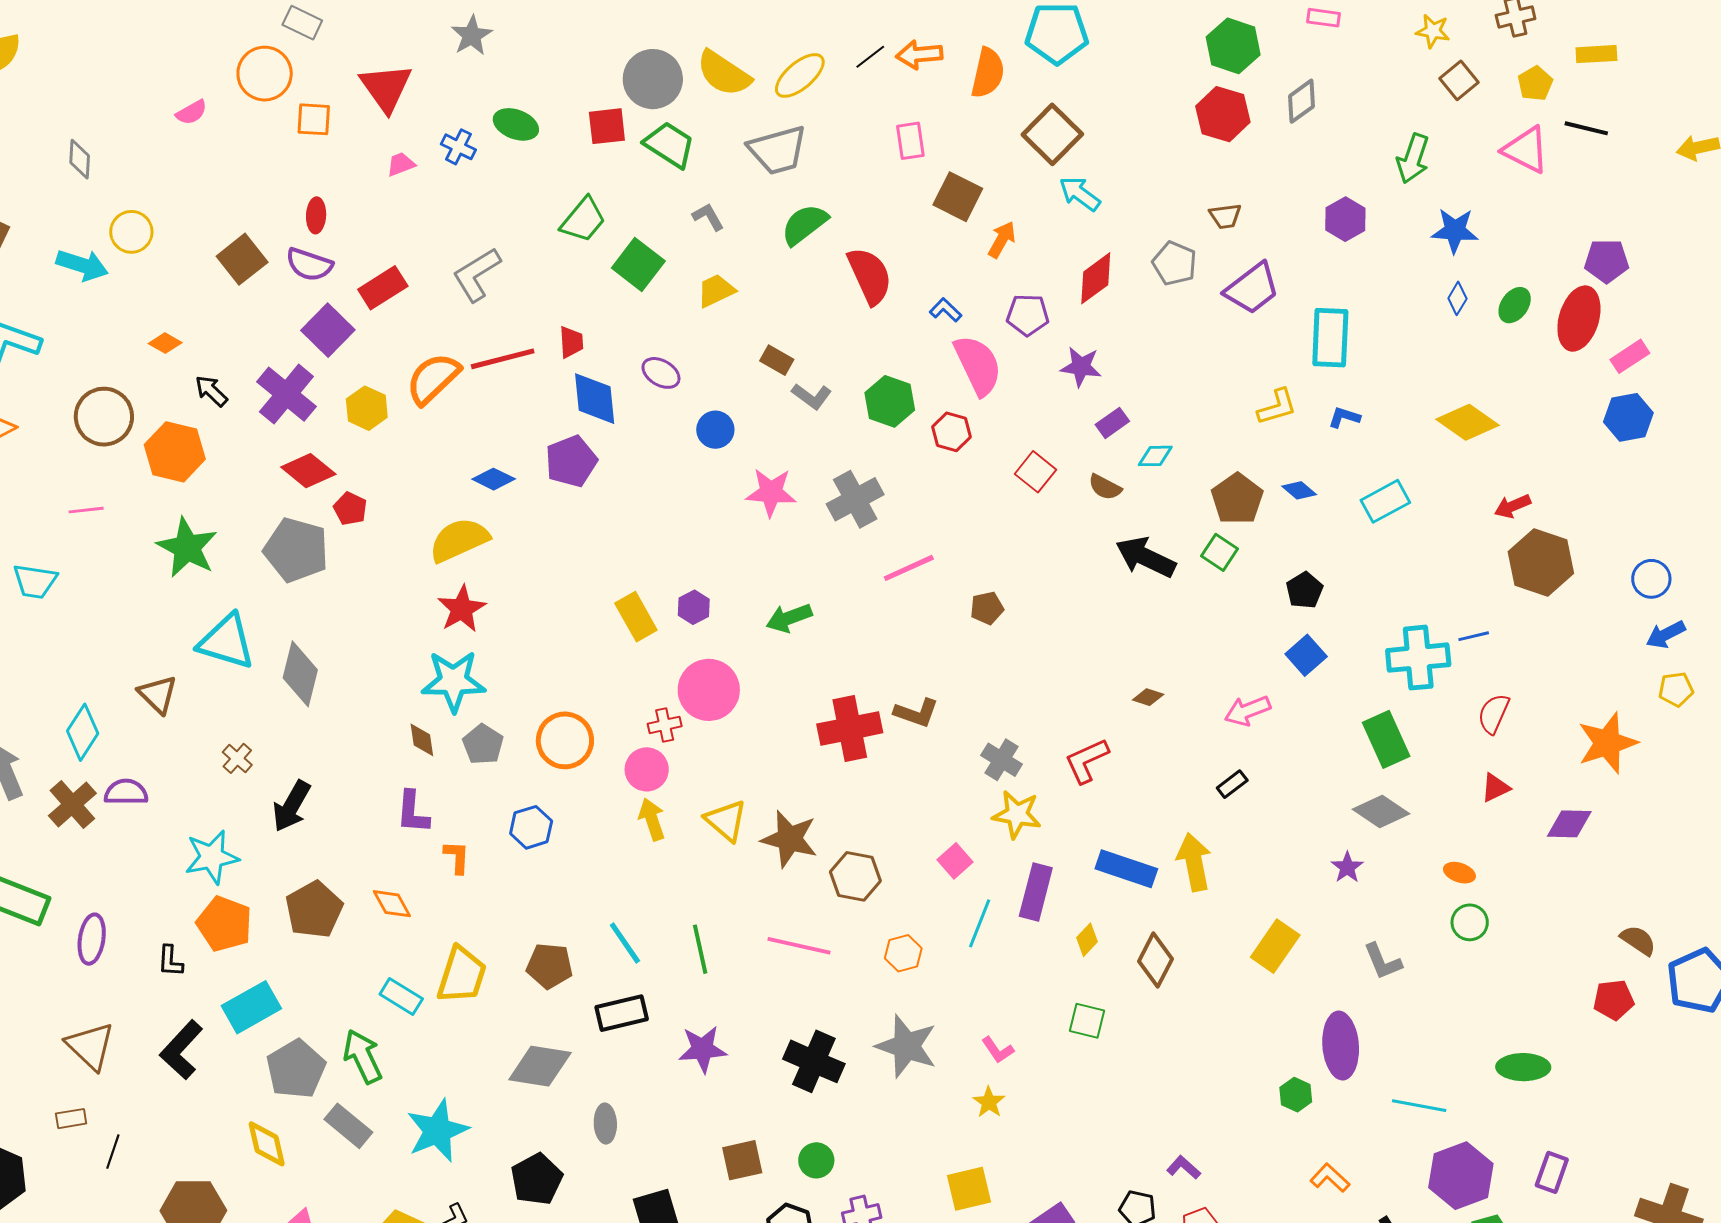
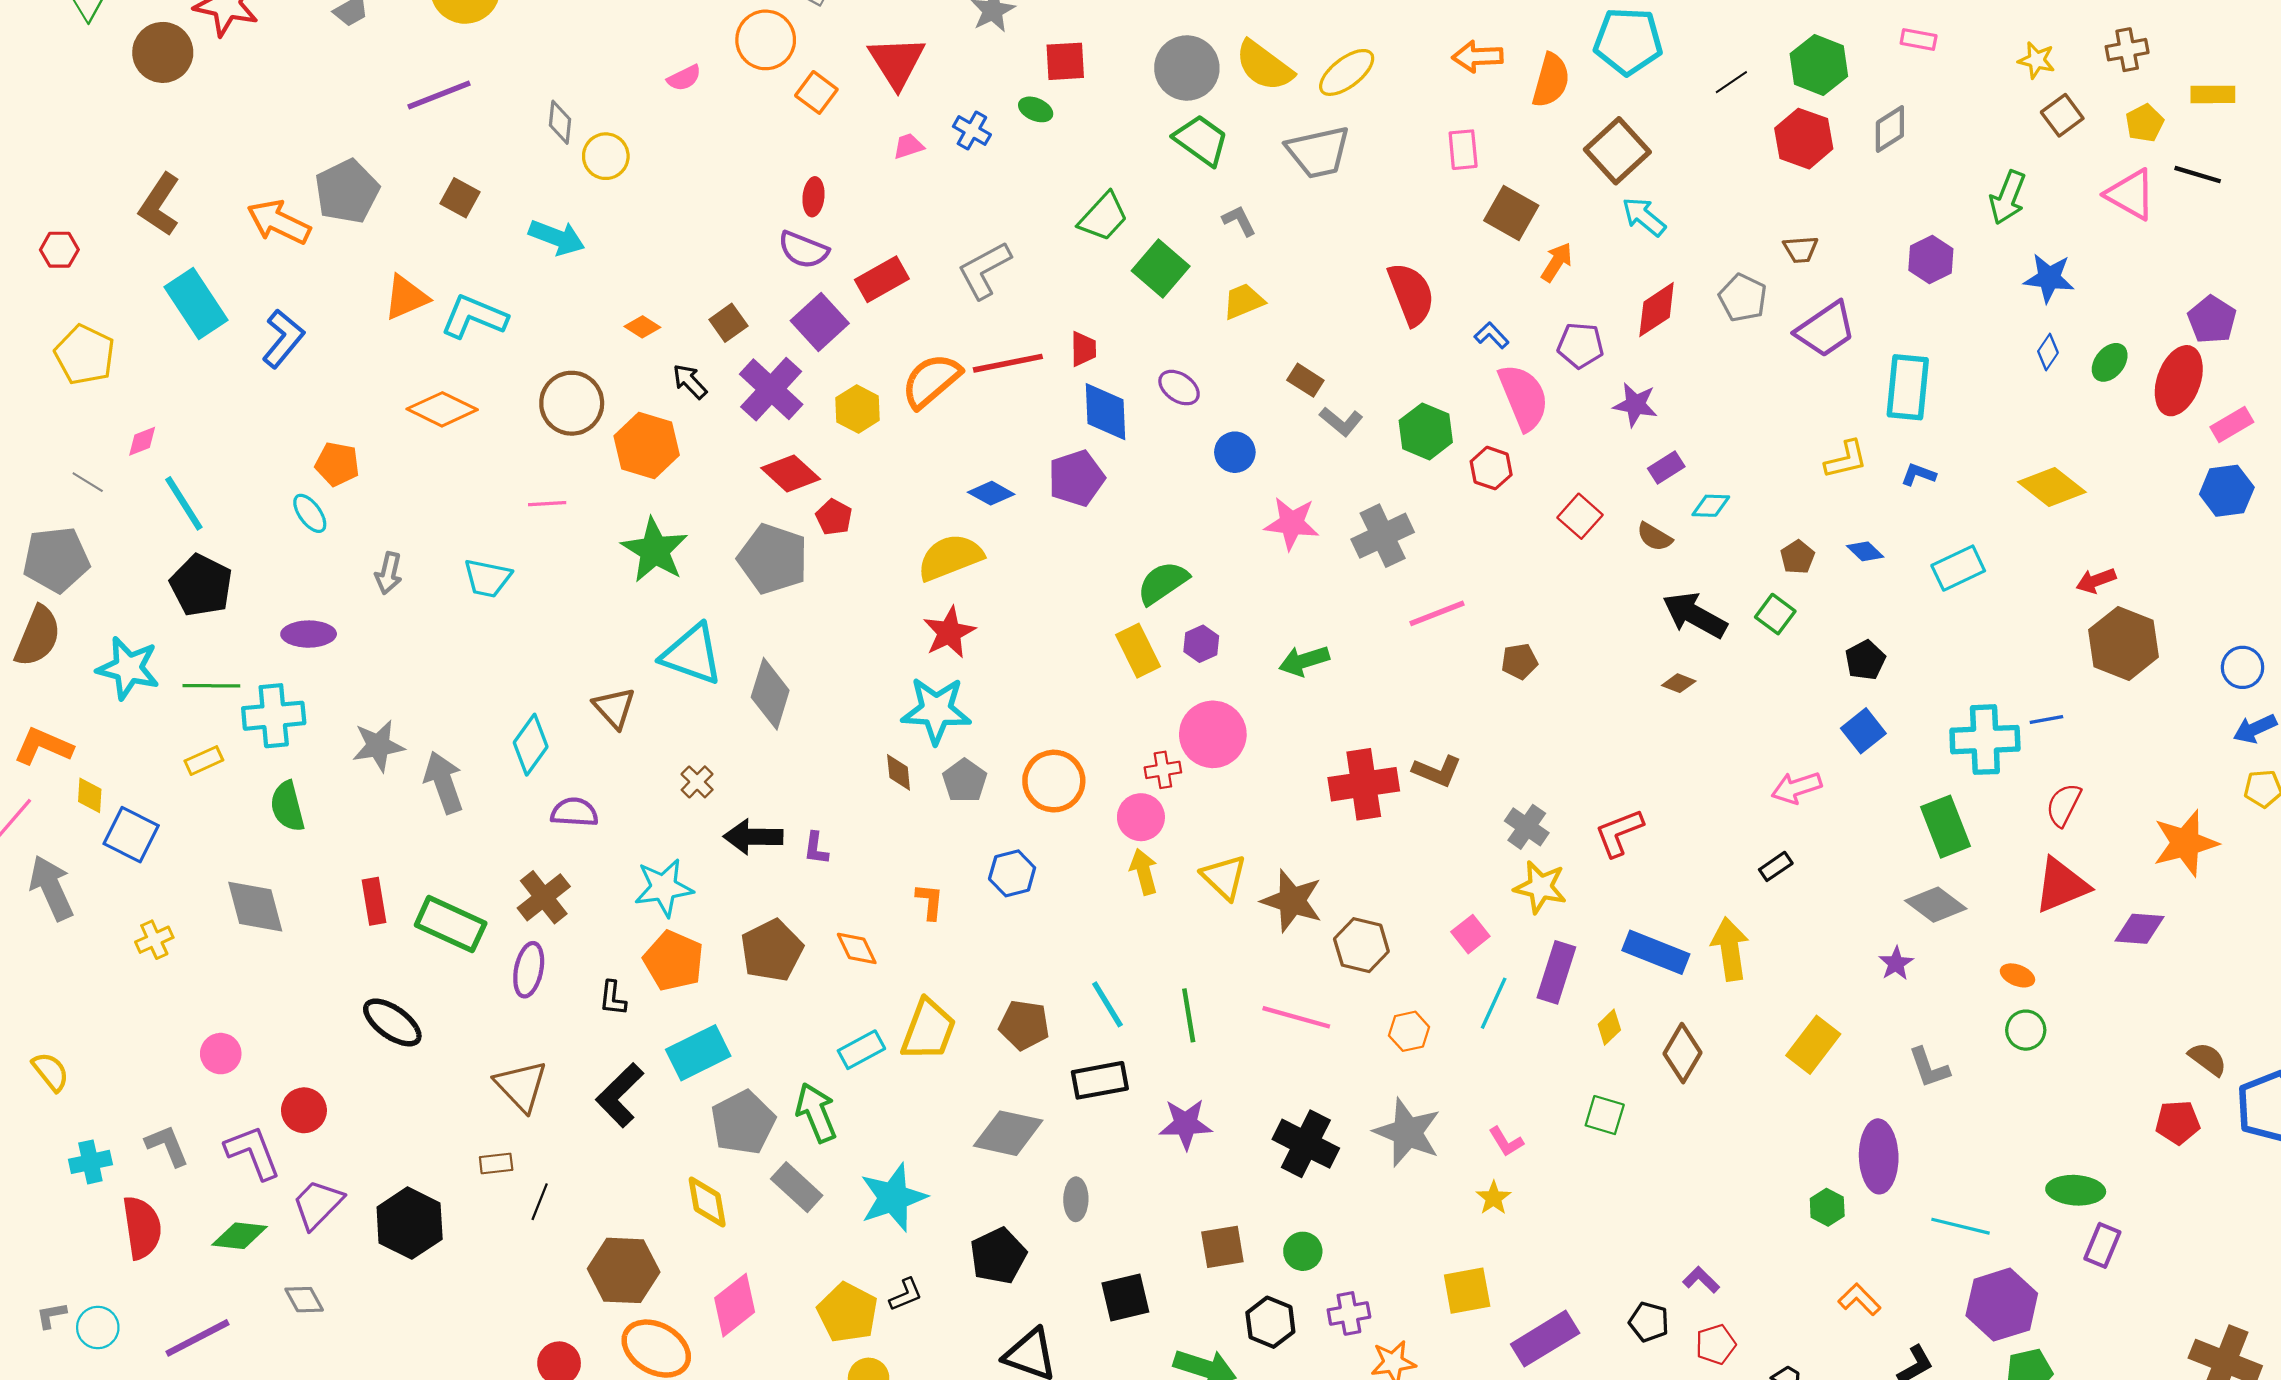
black line: (870, 57) -> (1731, 82), moved
orange square: (314, 119) -> (816, 92), turned 30
green ellipse: (516, 124) -> (1036, 109), size x0.7
red square: (607, 126) -> (1065, 61), moved
green semicircle: (804, 224) -> (1163, 583), moved
yellow circle: (131, 232) -> (606, 156), moved
brown square: (242, 259) -> (728, 323), moved, size x0.7
purple pentagon: (1607, 261) -> (2212, 320), turned 30
brown pentagon: (1237, 499) -> (1798, 557), size x0.6
brown diamond: (1148, 697) -> (1679, 683), moved
red triangle: (1495, 788) -> (2061, 885), size x1.8
brown cross: (72, 804) -> (544, 897), moved
black arrow: (291, 806) -> (753, 837), turned 58
purple L-shape: (413, 812) -> (816, 848), moved, size x0.7
cyan rectangle: (401, 996) -> (861, 1050), turned -63
purple rectangle: (1552, 1172) -> (2102, 1245), moved

